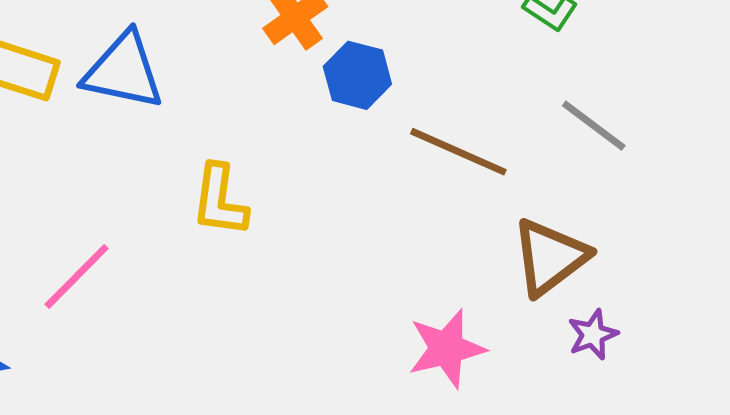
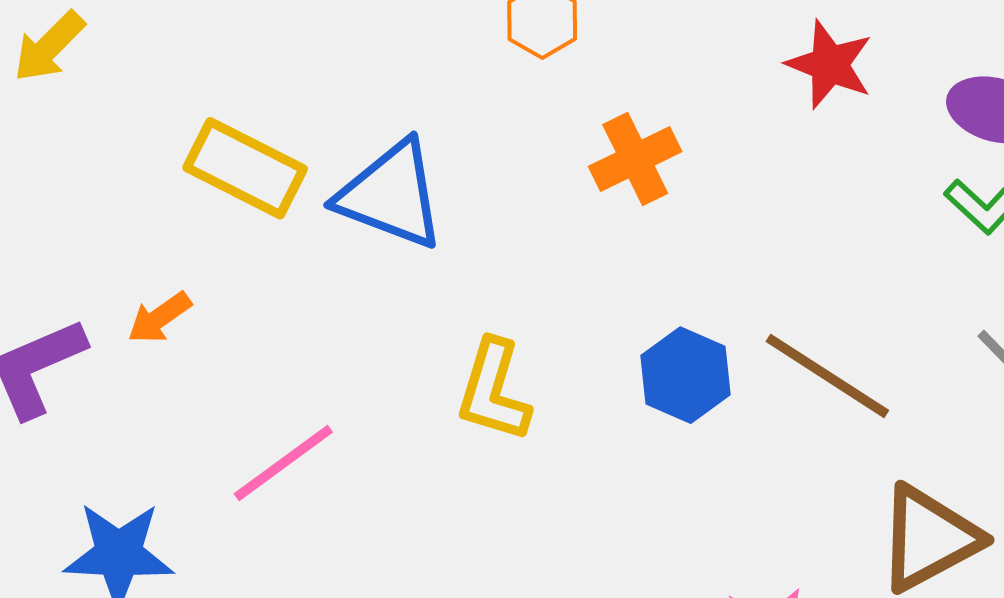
blue hexagon: (357, 75) -> (686, 375), moved

